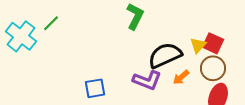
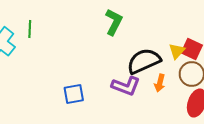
green line: (51, 23) -> (30, 29), turned -42
orange arrow: (181, 77) -> (160, 83), turned -36

